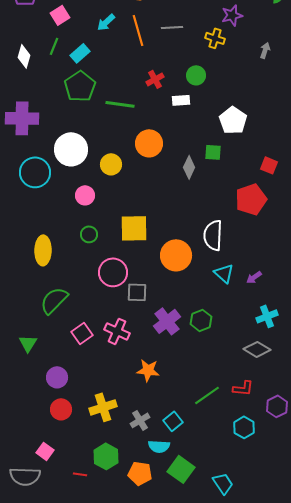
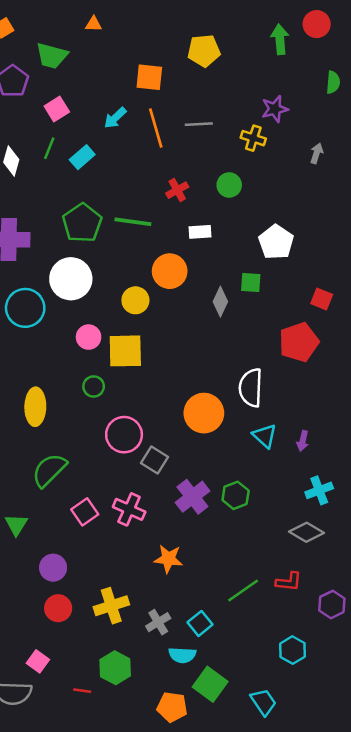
green pentagon: (80, 86) -> (82, 223), moved
white rectangle: (181, 100) -> (200, 232), moved
yellow circle: (111, 164) -> (135, 300), moved
yellow square: (134, 228) -> (125, 351), moved
purple arrow: (254, 277) -> (303, 441), turned -42
gray square: (137, 292) -> (154, 460), turned 30
cyan hexagon: (244, 427) -> (293, 650), moved
orange pentagon: (140, 473) -> (172, 707), moved

